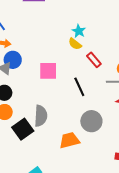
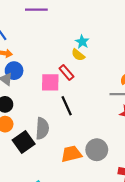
red rectangle: (94, 60) -> (66, 72), moved
black line: (79, 87) -> (67, 106), moved
gray circle: (91, 121) -> (97, 150), moved

